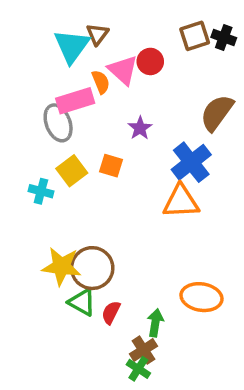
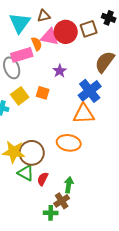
brown triangle: (97, 34) -> (44, 16), moved, turned 40
brown square: (195, 36) -> (89, 29), moved
red circle: (150, 61) -> (66, 32), size x1.5
pink triangle: (123, 70) -> (50, 37), turned -30
orange ellipse: (201, 297) -> (69, 143), moved
green cross: (138, 369) -> (51, 213), moved, turned -32

